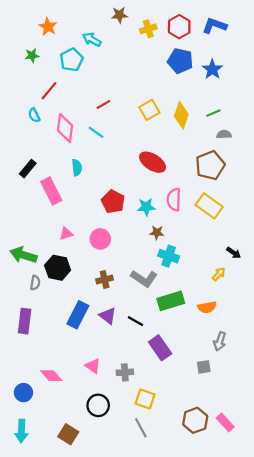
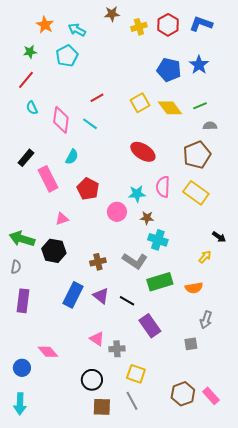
cyan arrow: (92, 39) -> (77, 30), moved
blue pentagon: (180, 61) -> (169, 70), moved
red line: (49, 91) -> (26, 80), moved
yellow diamond: (181, 115) -> (170, 108), turned -55
cyan semicircle: (77, 167) -> (72, 157), turned 35
red pentagon: (113, 202) -> (88, 189), moved
pink circle: (100, 239) -> (117, 212), moved
gray semicircle: (35, 283) -> (16, 267), moved
pink triangle: (93, 366) -> (97, 339), moved
brown square: (68, 434) -> (102, 407), moved, turned -30

